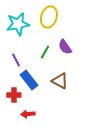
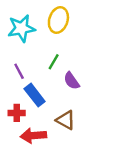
purple semicircle: (65, 47) -> (72, 81), moved
brown triangle: (60, 81) -> (66, 120), moved
red arrow: (28, 114) -> (33, 136), size x1.5

